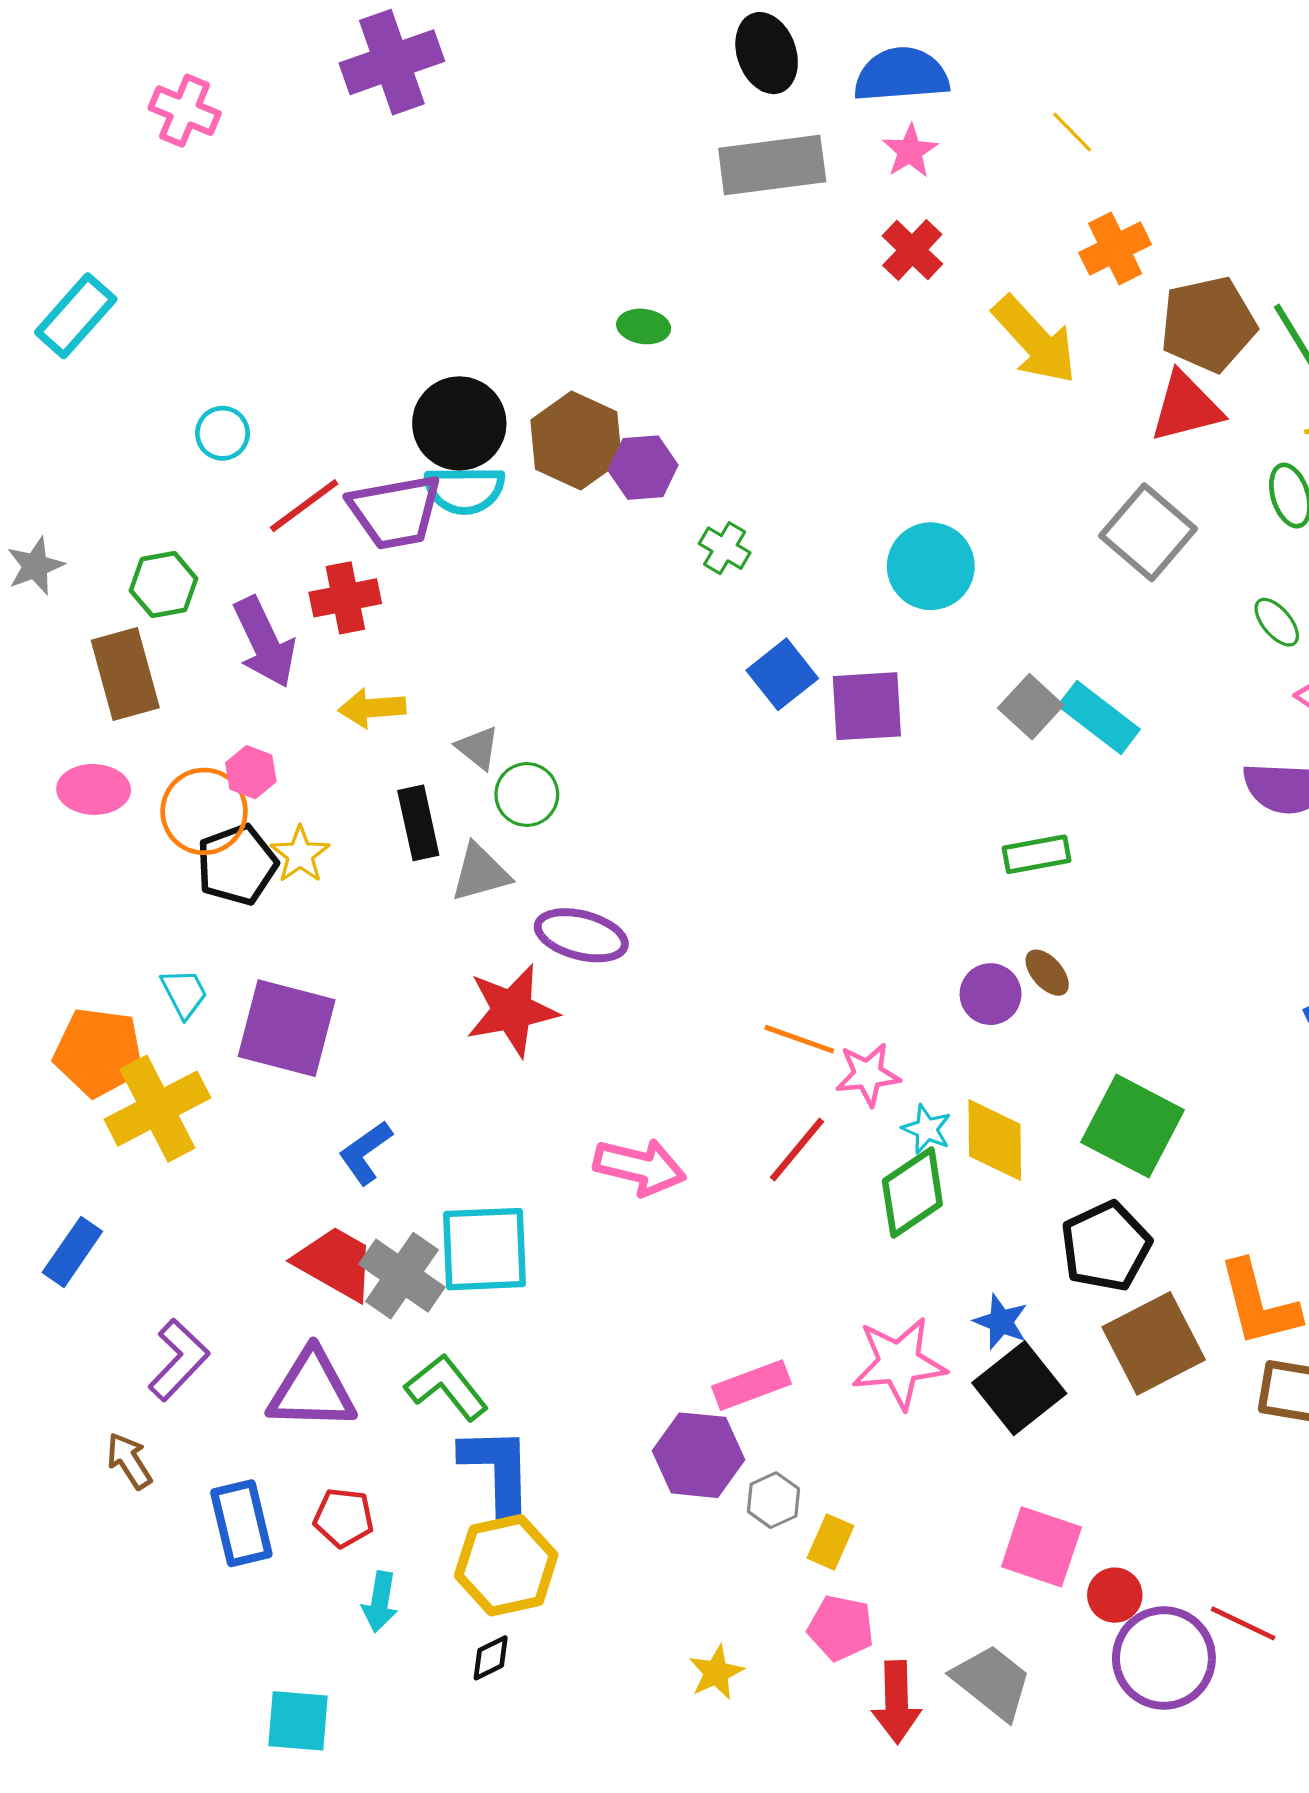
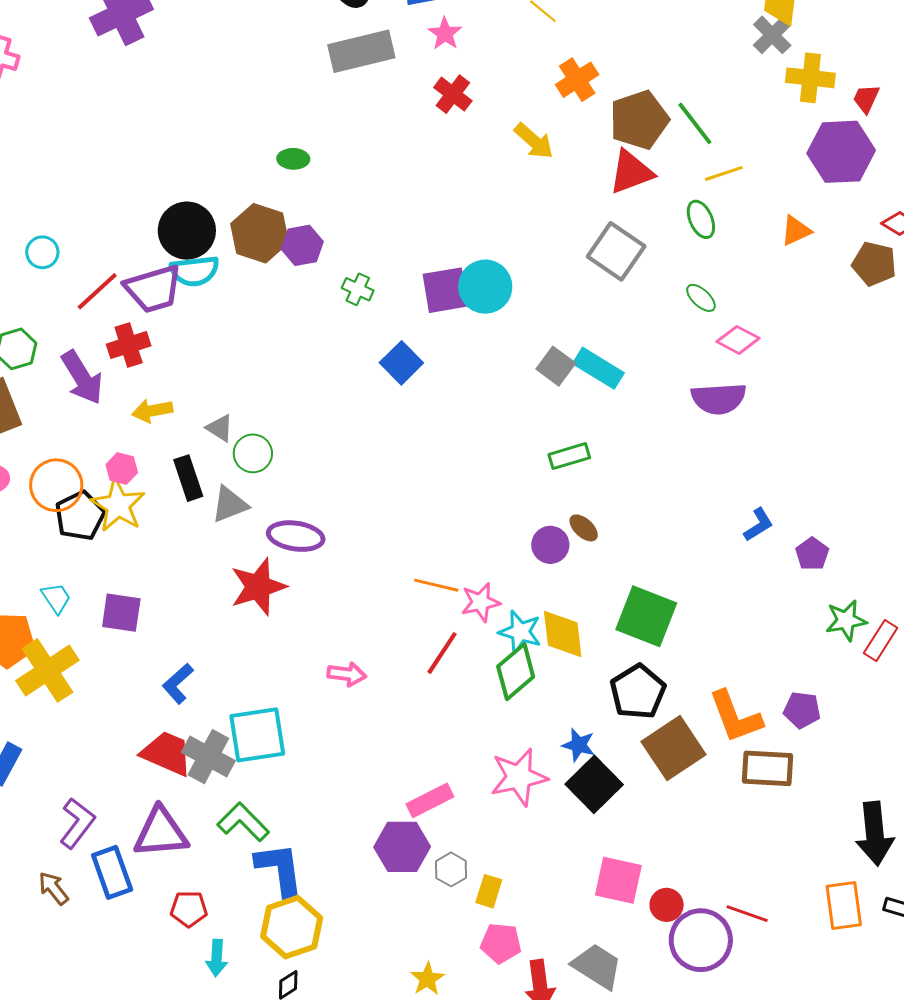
yellow arrow: (1035, 340) -> (534, 141), size x0.7
purple square: (867, 706) -> (445, 290), moved
pink hexagon: (251, 772) -> (122, 469), moved
yellow star: (300, 855) -> (118, 505), size x1.5
purple square: (287, 1028) -> (121, 613), size x0.7
cyan star: (927, 1129) -> (520, 632), size x1.4
pink arrow: (640, 1167) -> (347, 674), size x0.7
blue rectangle: (241, 1523) -> (112, 872), moved

